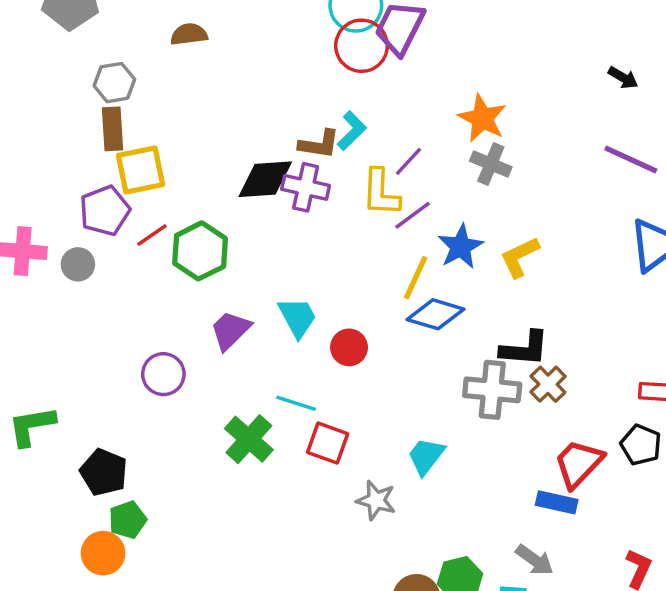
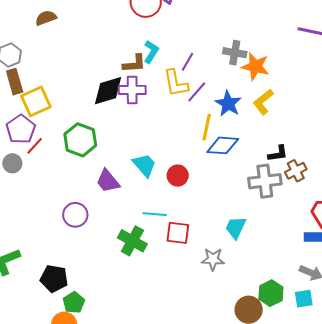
orange star: (482, 118) -> (255, 67), moved
red line: (152, 235) -> (35, 146), moved
purple trapezoid: (230, 330) -> (108, 181), turned -72
black L-shape: (525, 349) -> (278, 154), size x0.7
brown cross: (548, 384) -> (296, 171), turned 30

